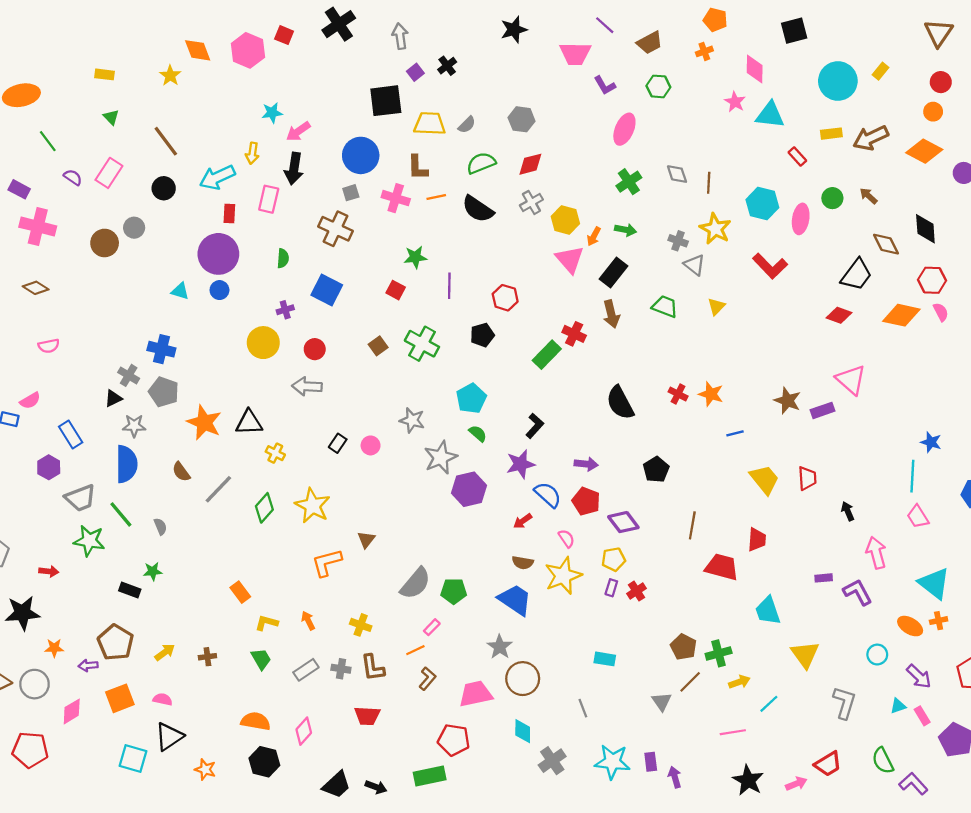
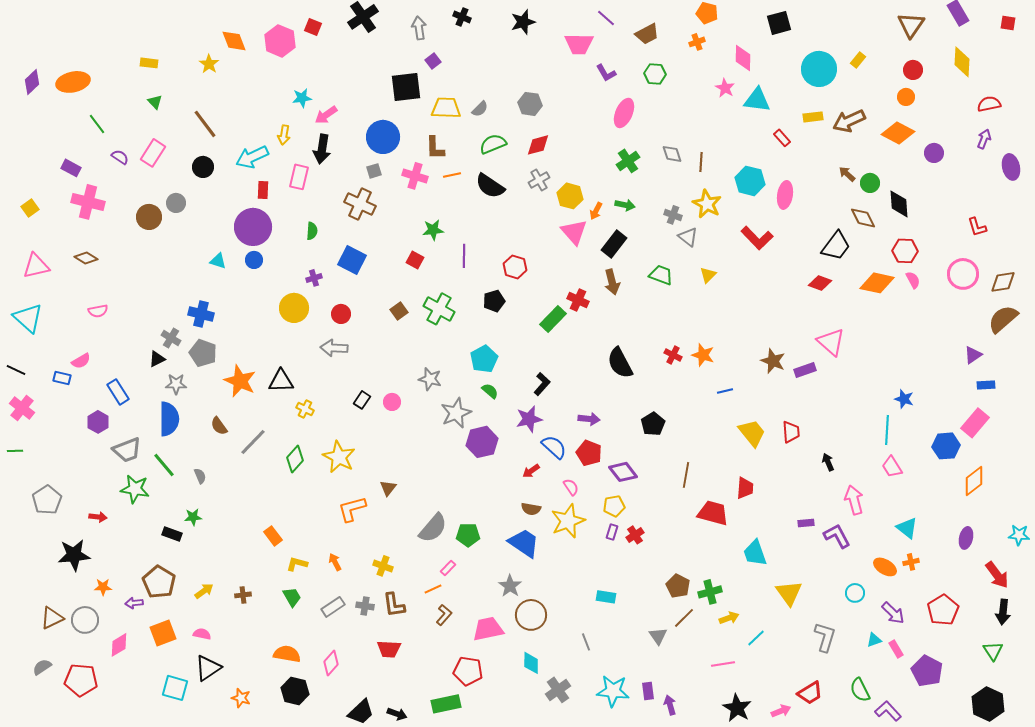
black cross: (447, 66) -> (462, 17), moved, turned -30
green circle: (832, 198) -> (870, 183), moved
cyan triangle: (934, 583) -> (907, 528), size x0.7

